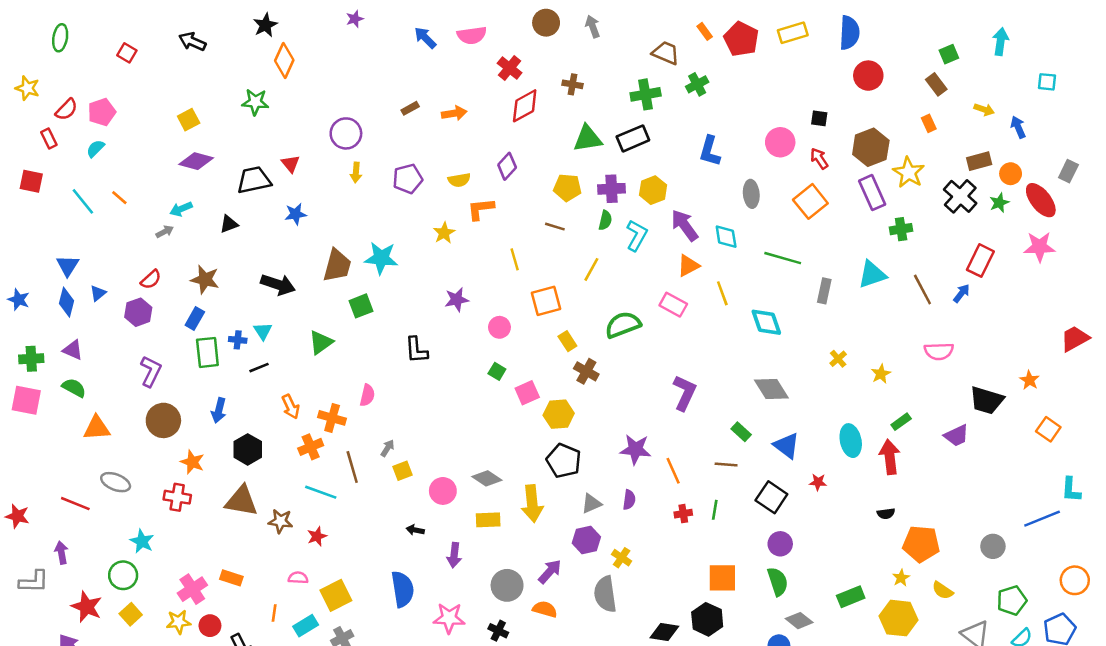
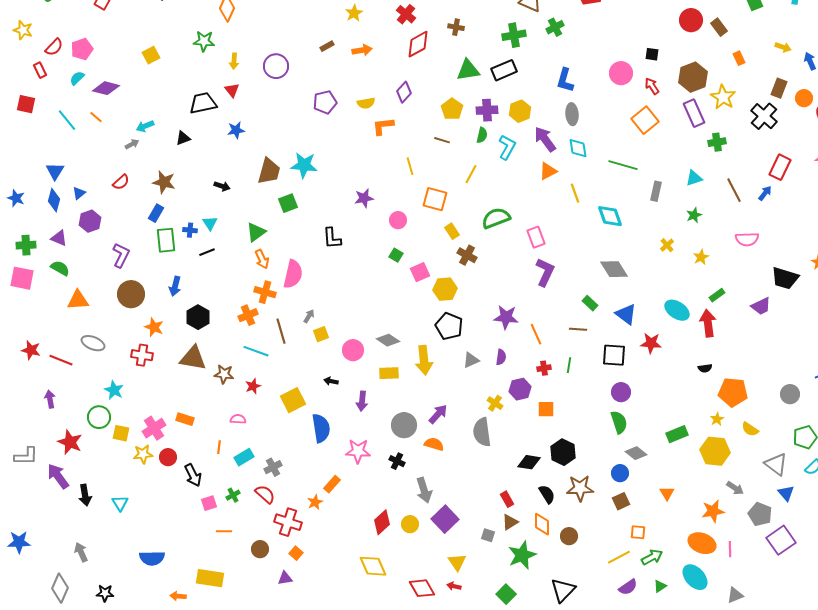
brown rectangle: (936, 84) -> (719, 27), moved
purple diamond: (196, 161) -> (106, 88), moved
brown rectangle: (979, 161) -> (779, 88), turned -54
yellow arrow: (356, 172) -> (234, 61), moved
yellow pentagon: (567, 188) -> (452, 109), turned 30
gray ellipse: (751, 194) -> (572, 114), moved
green star: (999, 203) -> (694, 215), moved
yellow star: (444, 233) -> (354, 13), moved
cyan triangle: (872, 274) -> (694, 178), size x0.7
black arrow: (278, 284) -> (222, 186), size x0.6
orange square: (546, 301) -> (435, 199), turned 30
pink rectangle: (673, 305) -> (536, 237), moved, turned 40
purple hexagon: (138, 312) -> (90, 221), moved
pink semicircle: (367, 395) -> (293, 274), size x1.6
orange arrow: (291, 407) -> (262, 259), moved
cyan ellipse: (851, 441) -> (677, 310), turned -45
red star: (818, 482) -> (651, 343), size x1.5
black square: (771, 497) -> (614, 355), turned -30
red star: (17, 516) -> (31, 350), moved
purple hexagon: (586, 540) -> (520, 389), moved
orange square: (722, 578) -> (546, 409), moved, size x0.7
gray L-shape: (34, 582) -> (26, 456), moved
yellow square: (336, 595) -> (293, 400), moved
yellow square: (131, 614) -> (121, 433), moved, turned -36

